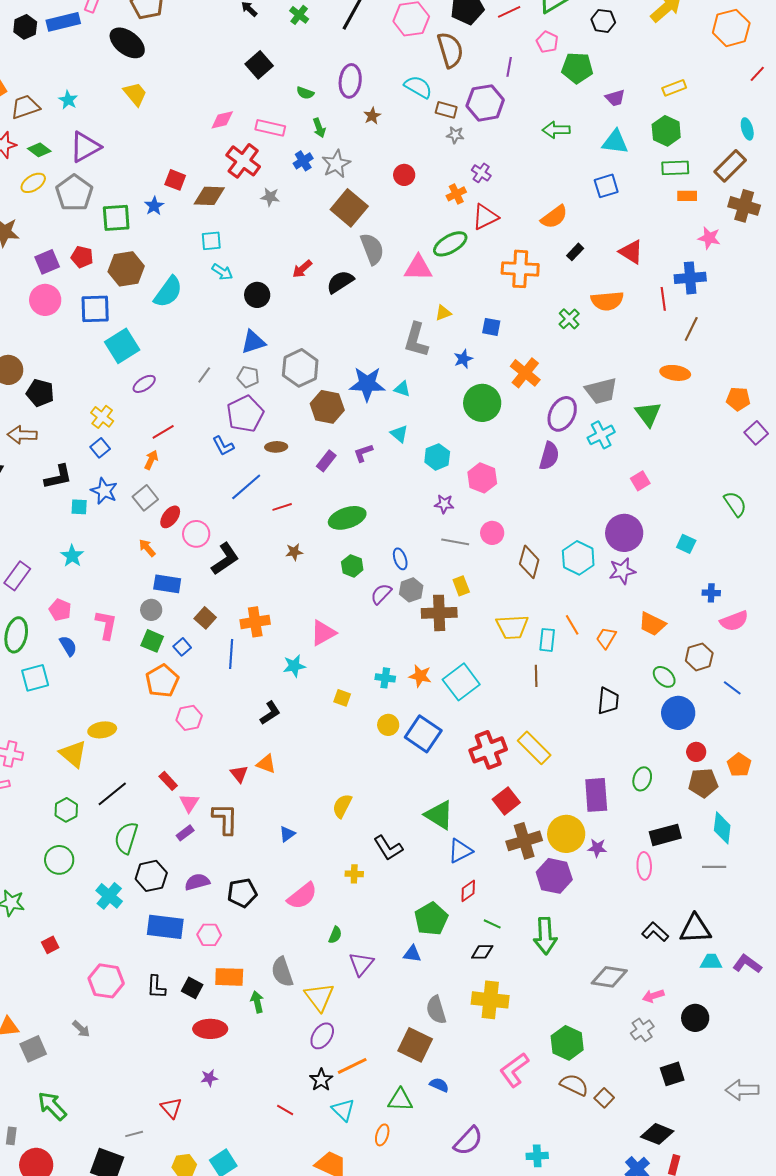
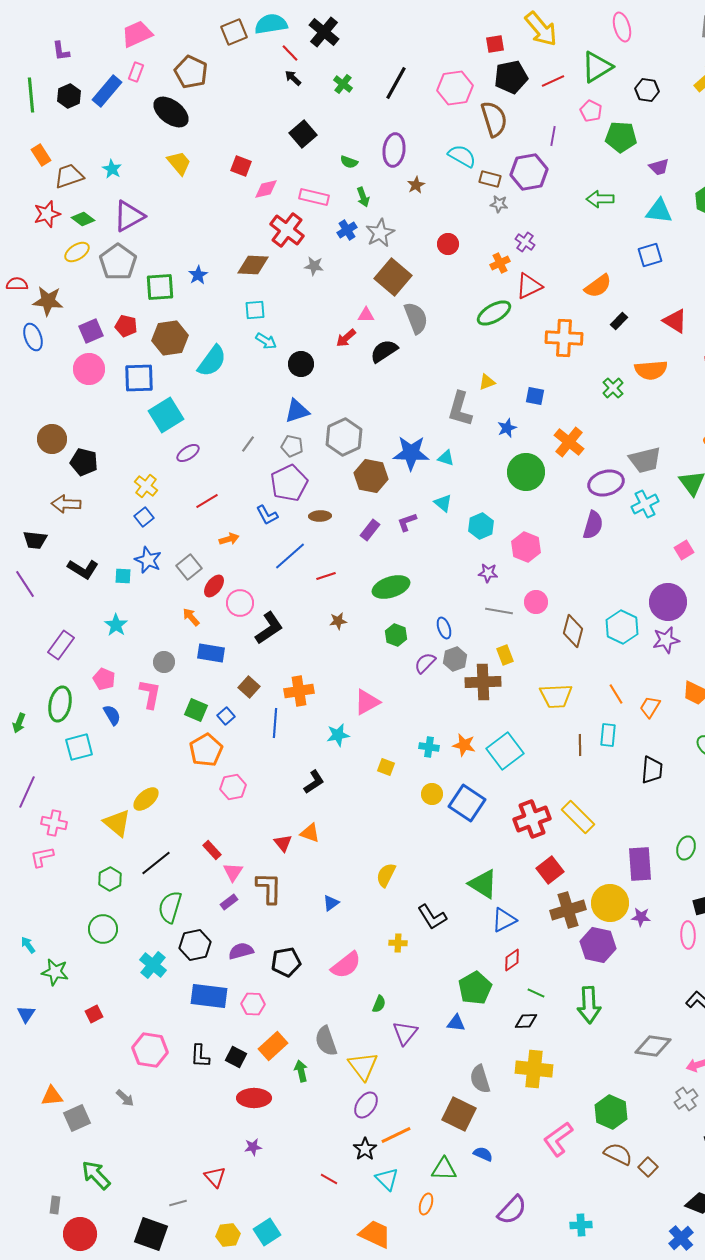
blue rectangle: (63, 22) -> (107, 91), turned -36
red square: (175, 180) -> (241, 166), moved
pink triangle: (418, 268) -> (366, 315), moved, size x0.6
purple ellipse: (562, 414) -> (606, 483), turned 48
orange arrow: (151, 460) -> (229, 539), moved, turned 48
black L-shape: (58, 477) -> (83, 569), moved, turned 44
gray circle: (151, 610) -> (164, 662), moved
cyan rectangle: (547, 640) -> (608, 735), moved
yellow ellipse: (102, 730) -> (146, 799), turned -32
orange rectangle: (229, 977) -> (273, 1046), turned -44

